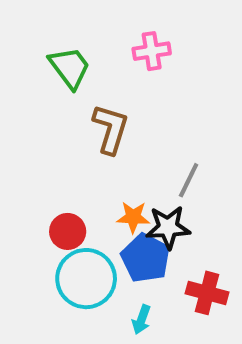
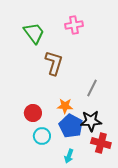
black star: (168, 227) -> (91, 121), moved
cyan circle: (86, 279) -> (42, 136), size x0.6

